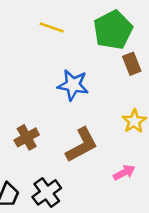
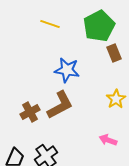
brown L-shape: (82, 145) -> (60, 105), moved
pink arrow: (124, 172) -> (108, 140), turned -132

